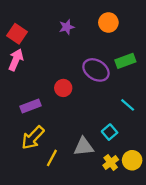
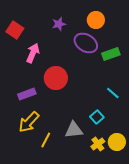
pink arrow: (16, 60) -> (33, 53), moved
purple ellipse: (96, 70) -> (86, 43), moved
red circle: (63, 88) -> (56, 78), size x1.5

